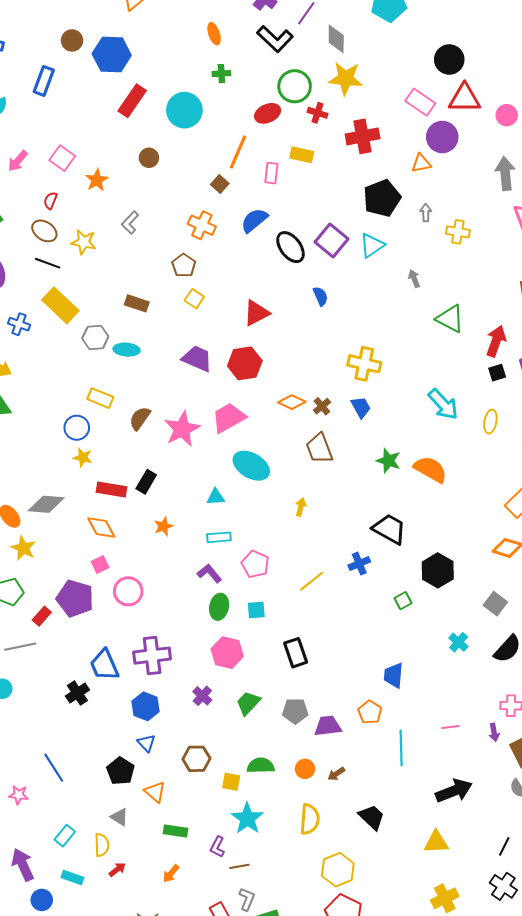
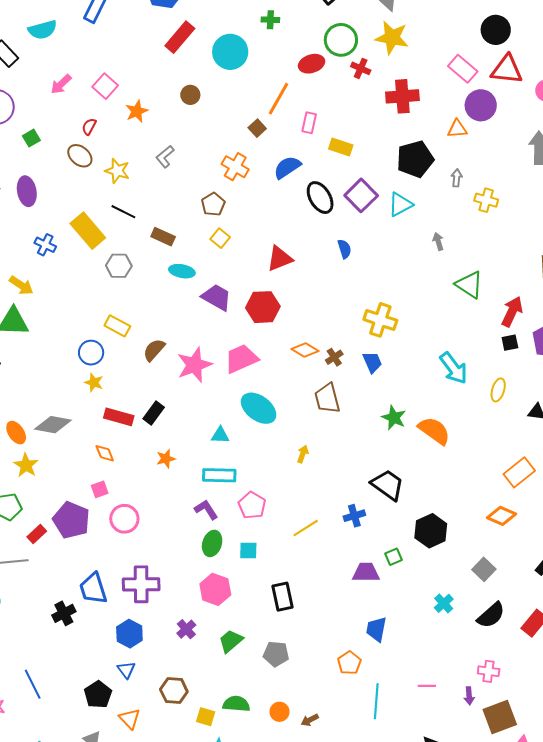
yellow rectangle: (302, 155) -> (341, 147), moved
black line: (48, 263) -> (123, 212), moved
cyan ellipse: (127, 350) -> (182, 271), moved
orange diamond: (101, 528) -> (105, 453), size x0.7
cyan rectangle: (219, 537) -> (219, 475), size x1.4
purple trapezoid: (328, 726) -> (366, 572), moved

